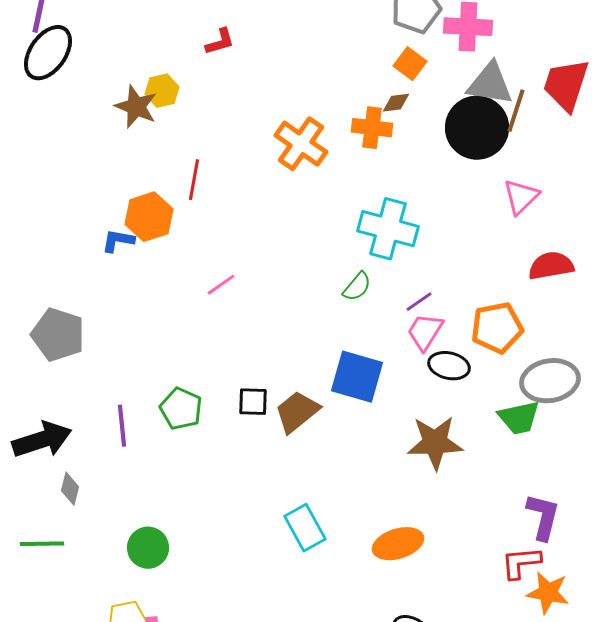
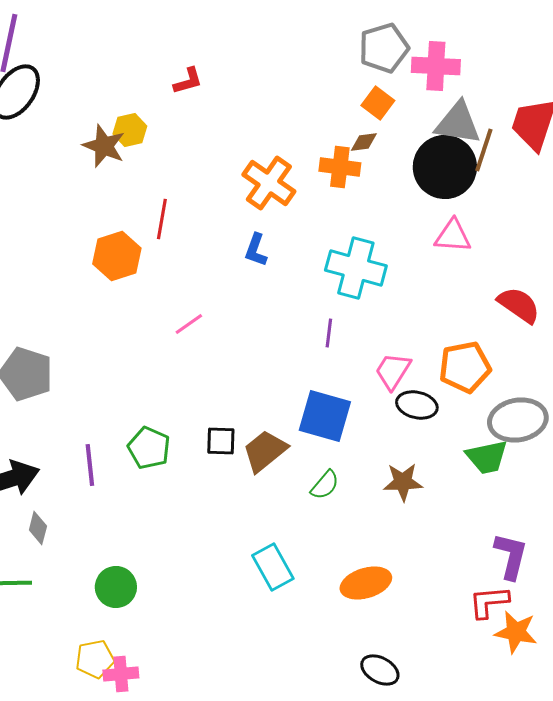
pink triangle: (521, 197) -> (453, 236), moved, turned 48
blue L-shape: (118, 241) -> (256, 250), moved, turned -80
red semicircle: (551, 266) -> (519, 305), turned 45
green semicircle: (357, 287) -> (325, 485), moved
purple line: (419, 302) -> (329, 333), moved, turned -48
brown star: (435, 443) -> (403, 482), size x0.7

